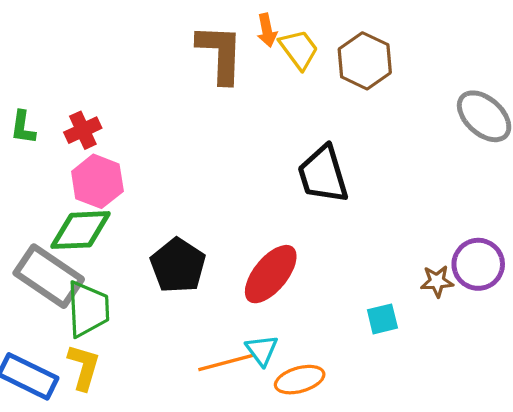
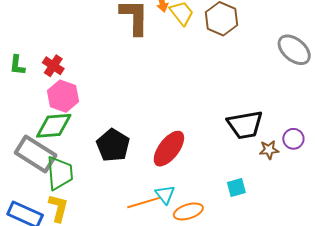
red cross: (83, 130) -> (53, 66), turned -30
black trapezoid: (323, 175) -> (245, 125), moved, turned -81
purple circle: (478, 264) -> (293, 139), size x0.7
cyan square: (382, 319) -> (236, 187), moved

